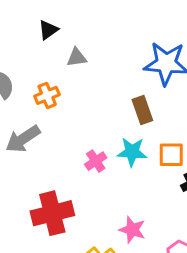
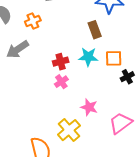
pink cross: (96, 161) -> (61, 82), moved
red cross: (52, 213) -> (61, 62), moved, size x0.6

